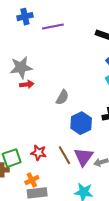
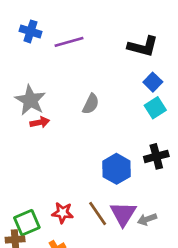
blue cross: (25, 17) -> (30, 31), turned 35
gray star: (21, 67) -> (30, 100), turned -30
gray semicircle: (62, 97) -> (91, 104), moved

